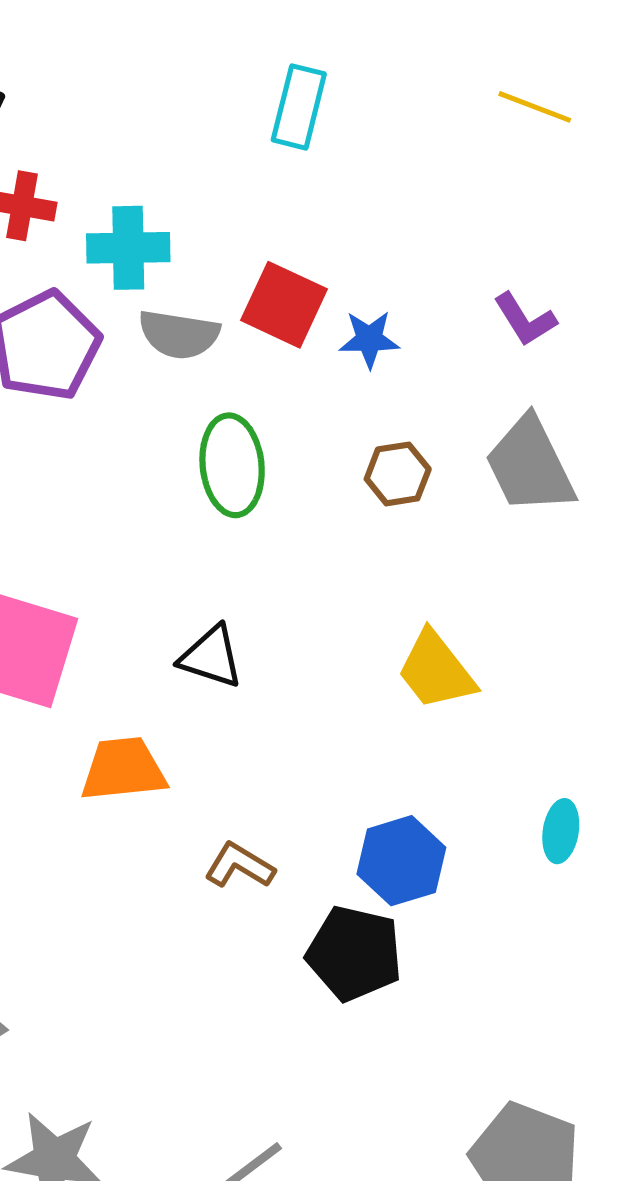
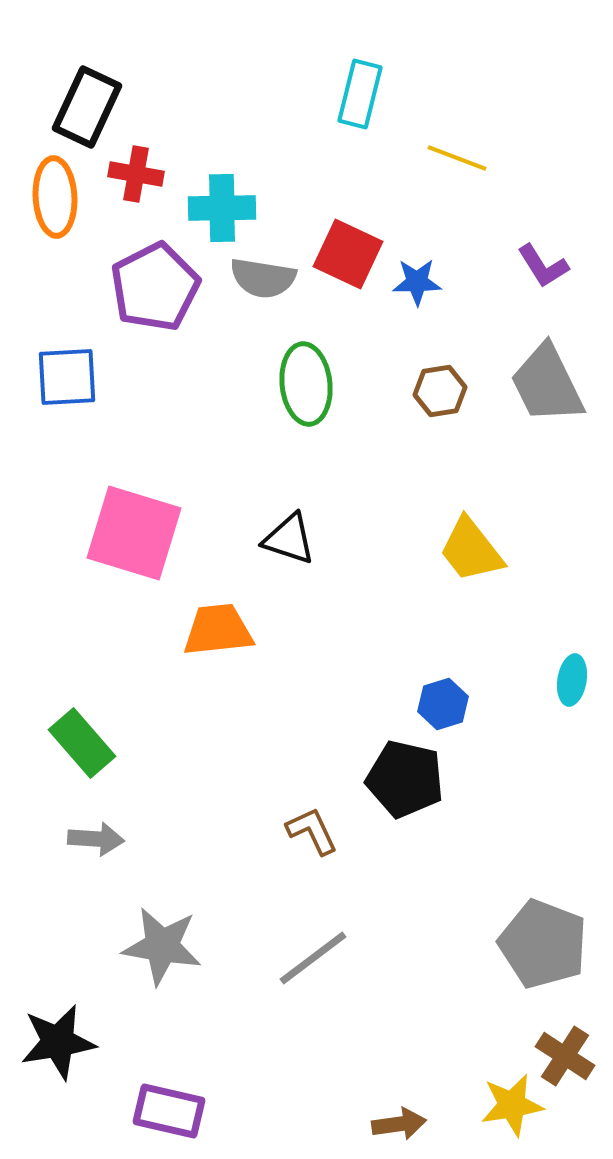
yellow line: (535, 107) -> (457, 158), moved
blue hexagon: (401, 861) -> (443, 704), size x0.7
brown L-shape: (239, 866) -> (312, 831), moved, turned 34

